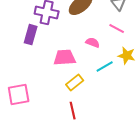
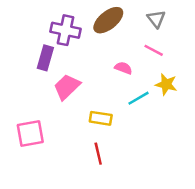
pink trapezoid: (65, 58) -> (67, 87), moved, turned -40
yellow rectangle: (75, 83) -> (101, 118), turned 48

